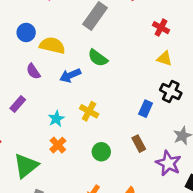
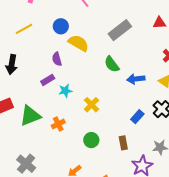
blue arrow: (70, 75) -> (136, 79), moved
purple rectangle: (18, 104) -> (48, 80), moved
cyan star: (56, 119) -> (65, 91), moved
green triangle: (26, 166) -> (30, 116), moved

